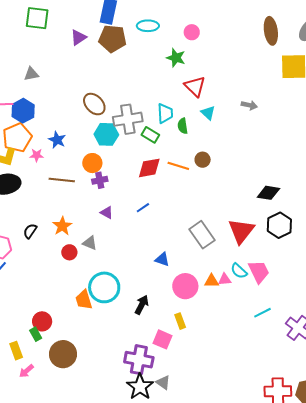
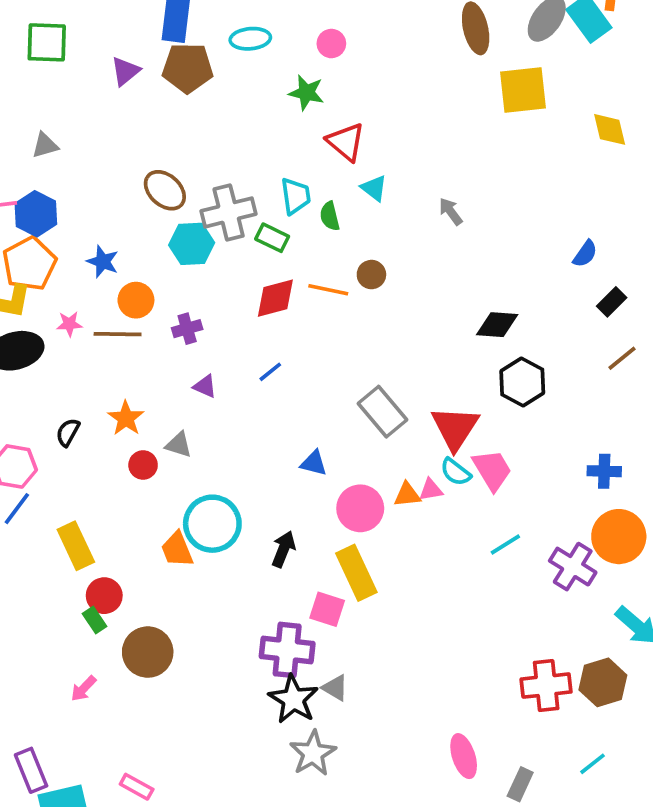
gray arrow: (249, 105) -> (451, 211), moved, turned -133
pink star: (37, 155) -> (69, 324), moved
orange circle: (92, 163) -> (136, 300), moved
red triangle: (241, 231) -> (455, 428), moved
yellow rectangle: (180, 321) -> (356, 573), size x1.8
yellow rectangle: (16, 351) -> (76, 546), moved, size x1.4

